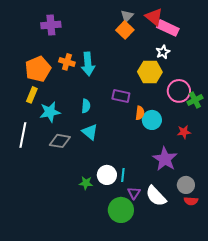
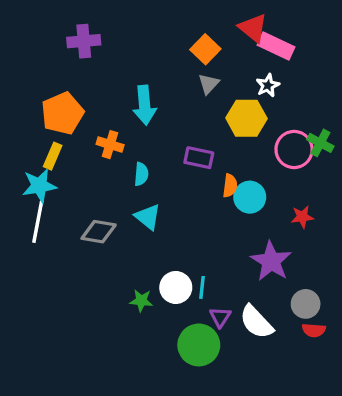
gray triangle: (127, 16) -> (209, 84), moved
orange cross: (67, 62) -> (110, 145), moved
green cross: (195, 100) -> (320, 143), moved, turned -35
cyan star: (50, 112) -> (39, 186), moved

